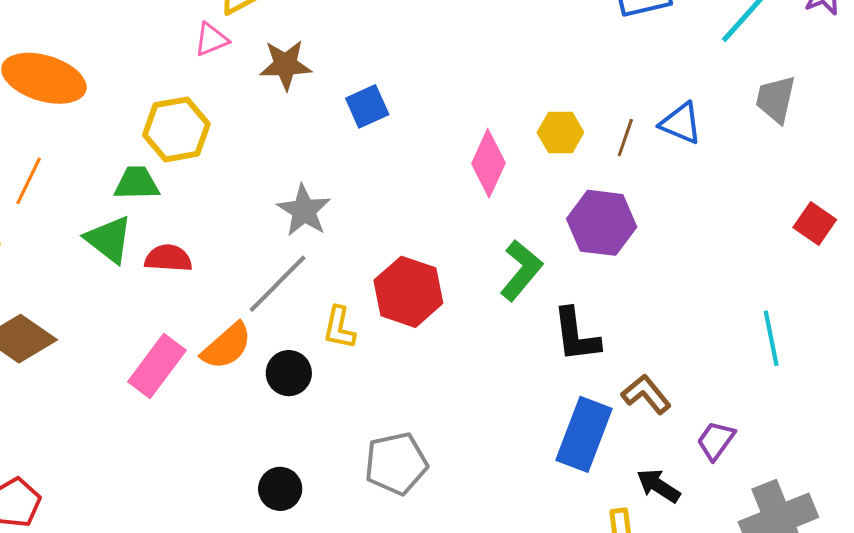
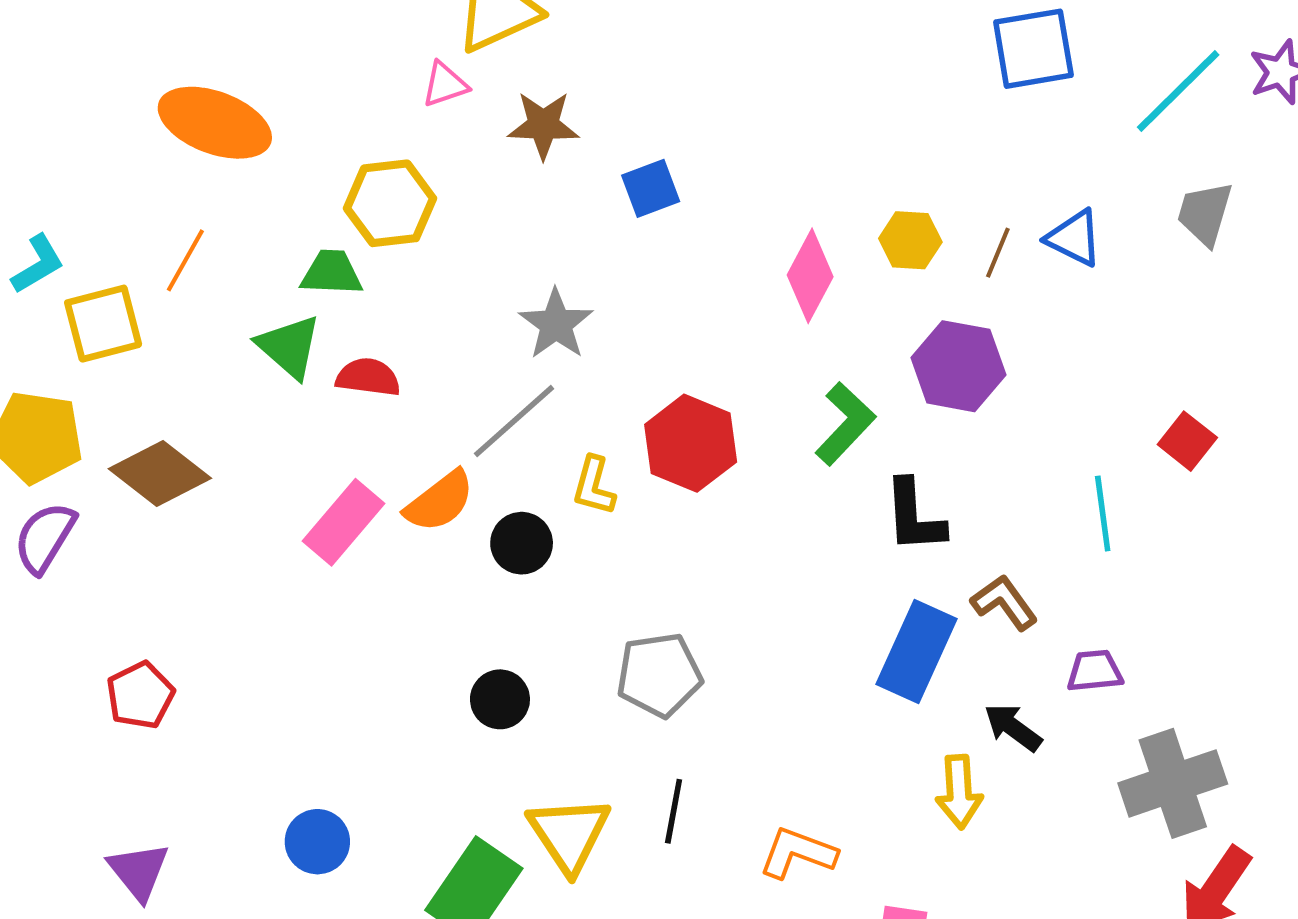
red square: (815, 224) -> (1187, 441), moved
cyan line: (771, 338) -> (1103, 514), moved
purple trapezoid: (716, 441) -> (1095, 671), turned 45

